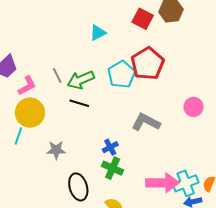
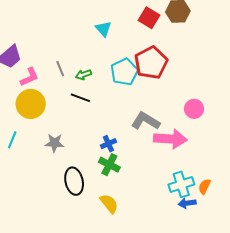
cyan triangle: (98, 33) -> (103, 29), turned -48
green arrow: (81, 80) -> (83, 75), size x0.6
cyan line: (18, 136) -> (12, 140), moved
pink arrow: (162, 183) -> (170, 139), moved

